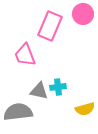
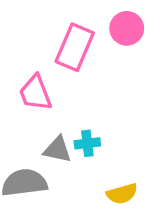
yellow semicircle: (85, 109) -> (122, 194), moved

